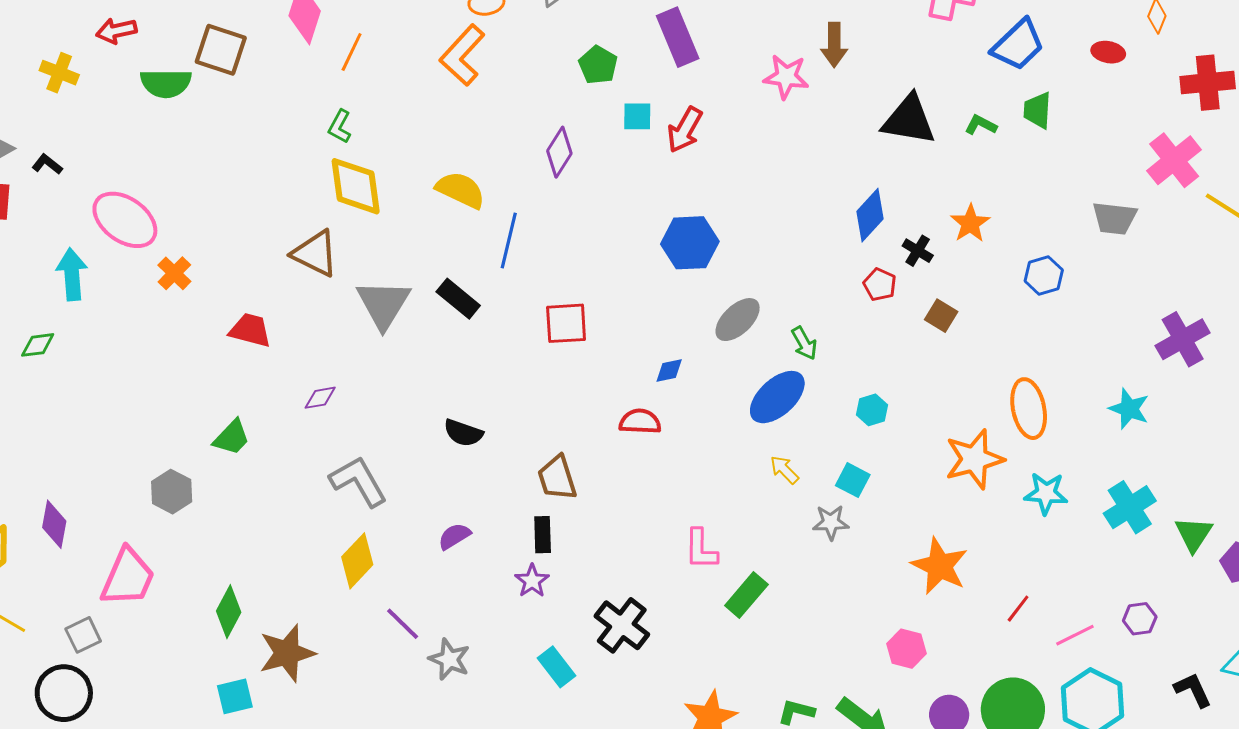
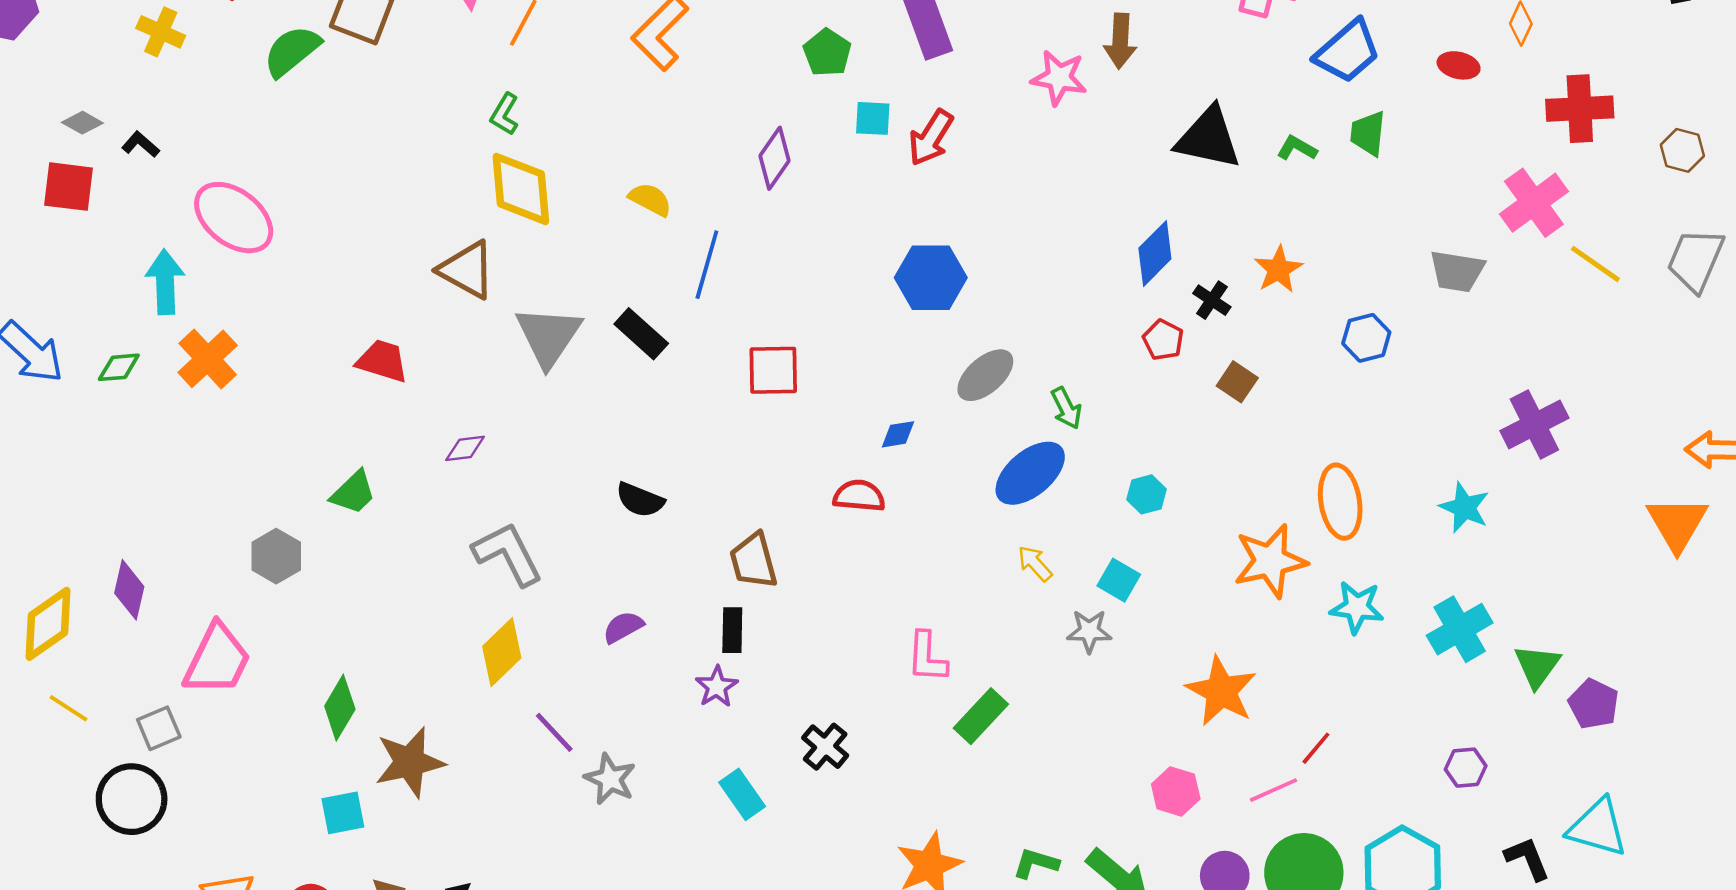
green semicircle: (166, 83) -> (292, 51), turned 138
yellow semicircle: (461, 190) -> (650, 199), size x0.7
orange cross: (174, 273) -> (208, 359), moved, size x1.4
black cross: (622, 625) -> (825, 747), size x0.7
pink line: (1075, 635) -> (1274, 790), moved

